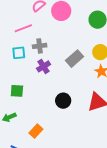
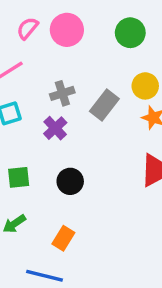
gray cross: (40, 46) -> (62, 93), moved
black circle: (63, 101) -> (70, 181), moved

